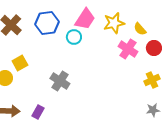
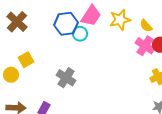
blue hexagon: (47, 23) -> (66, 24), moved
pink cross: (128, 49) -> (145, 46), moved

